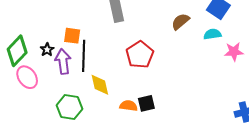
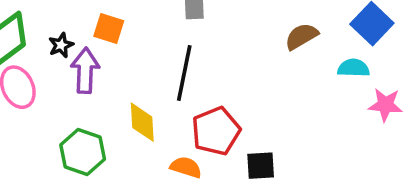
red pentagon: (140, 55) -> (216, 131), moved
black line: (84, 56) -> (184, 73), moved
black square: (146, 103) -> (261, 166), moved

